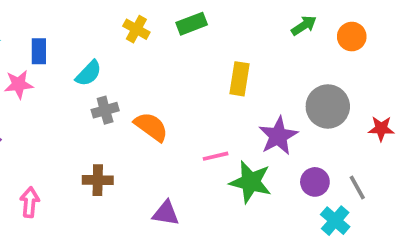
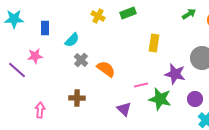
pink star: (19, 84) -> (35, 56), moved
gray cross: (105, 110) -> (81, 60), turned -32
purple star: (278, 136) -> (175, 74), turned -30
purple triangle: (166, 213) -> (124, 109), moved, turned 35

